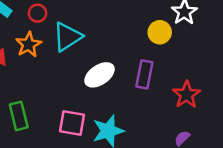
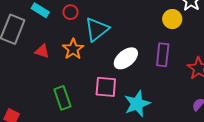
orange star: (28, 45) -> (73, 49), moved
pink square: (72, 123) -> (106, 87), moved

